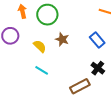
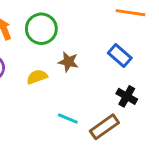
yellow semicircle: (40, 46) -> (37, 77), turned -56
cyan line: (42, 70) -> (68, 118), moved

